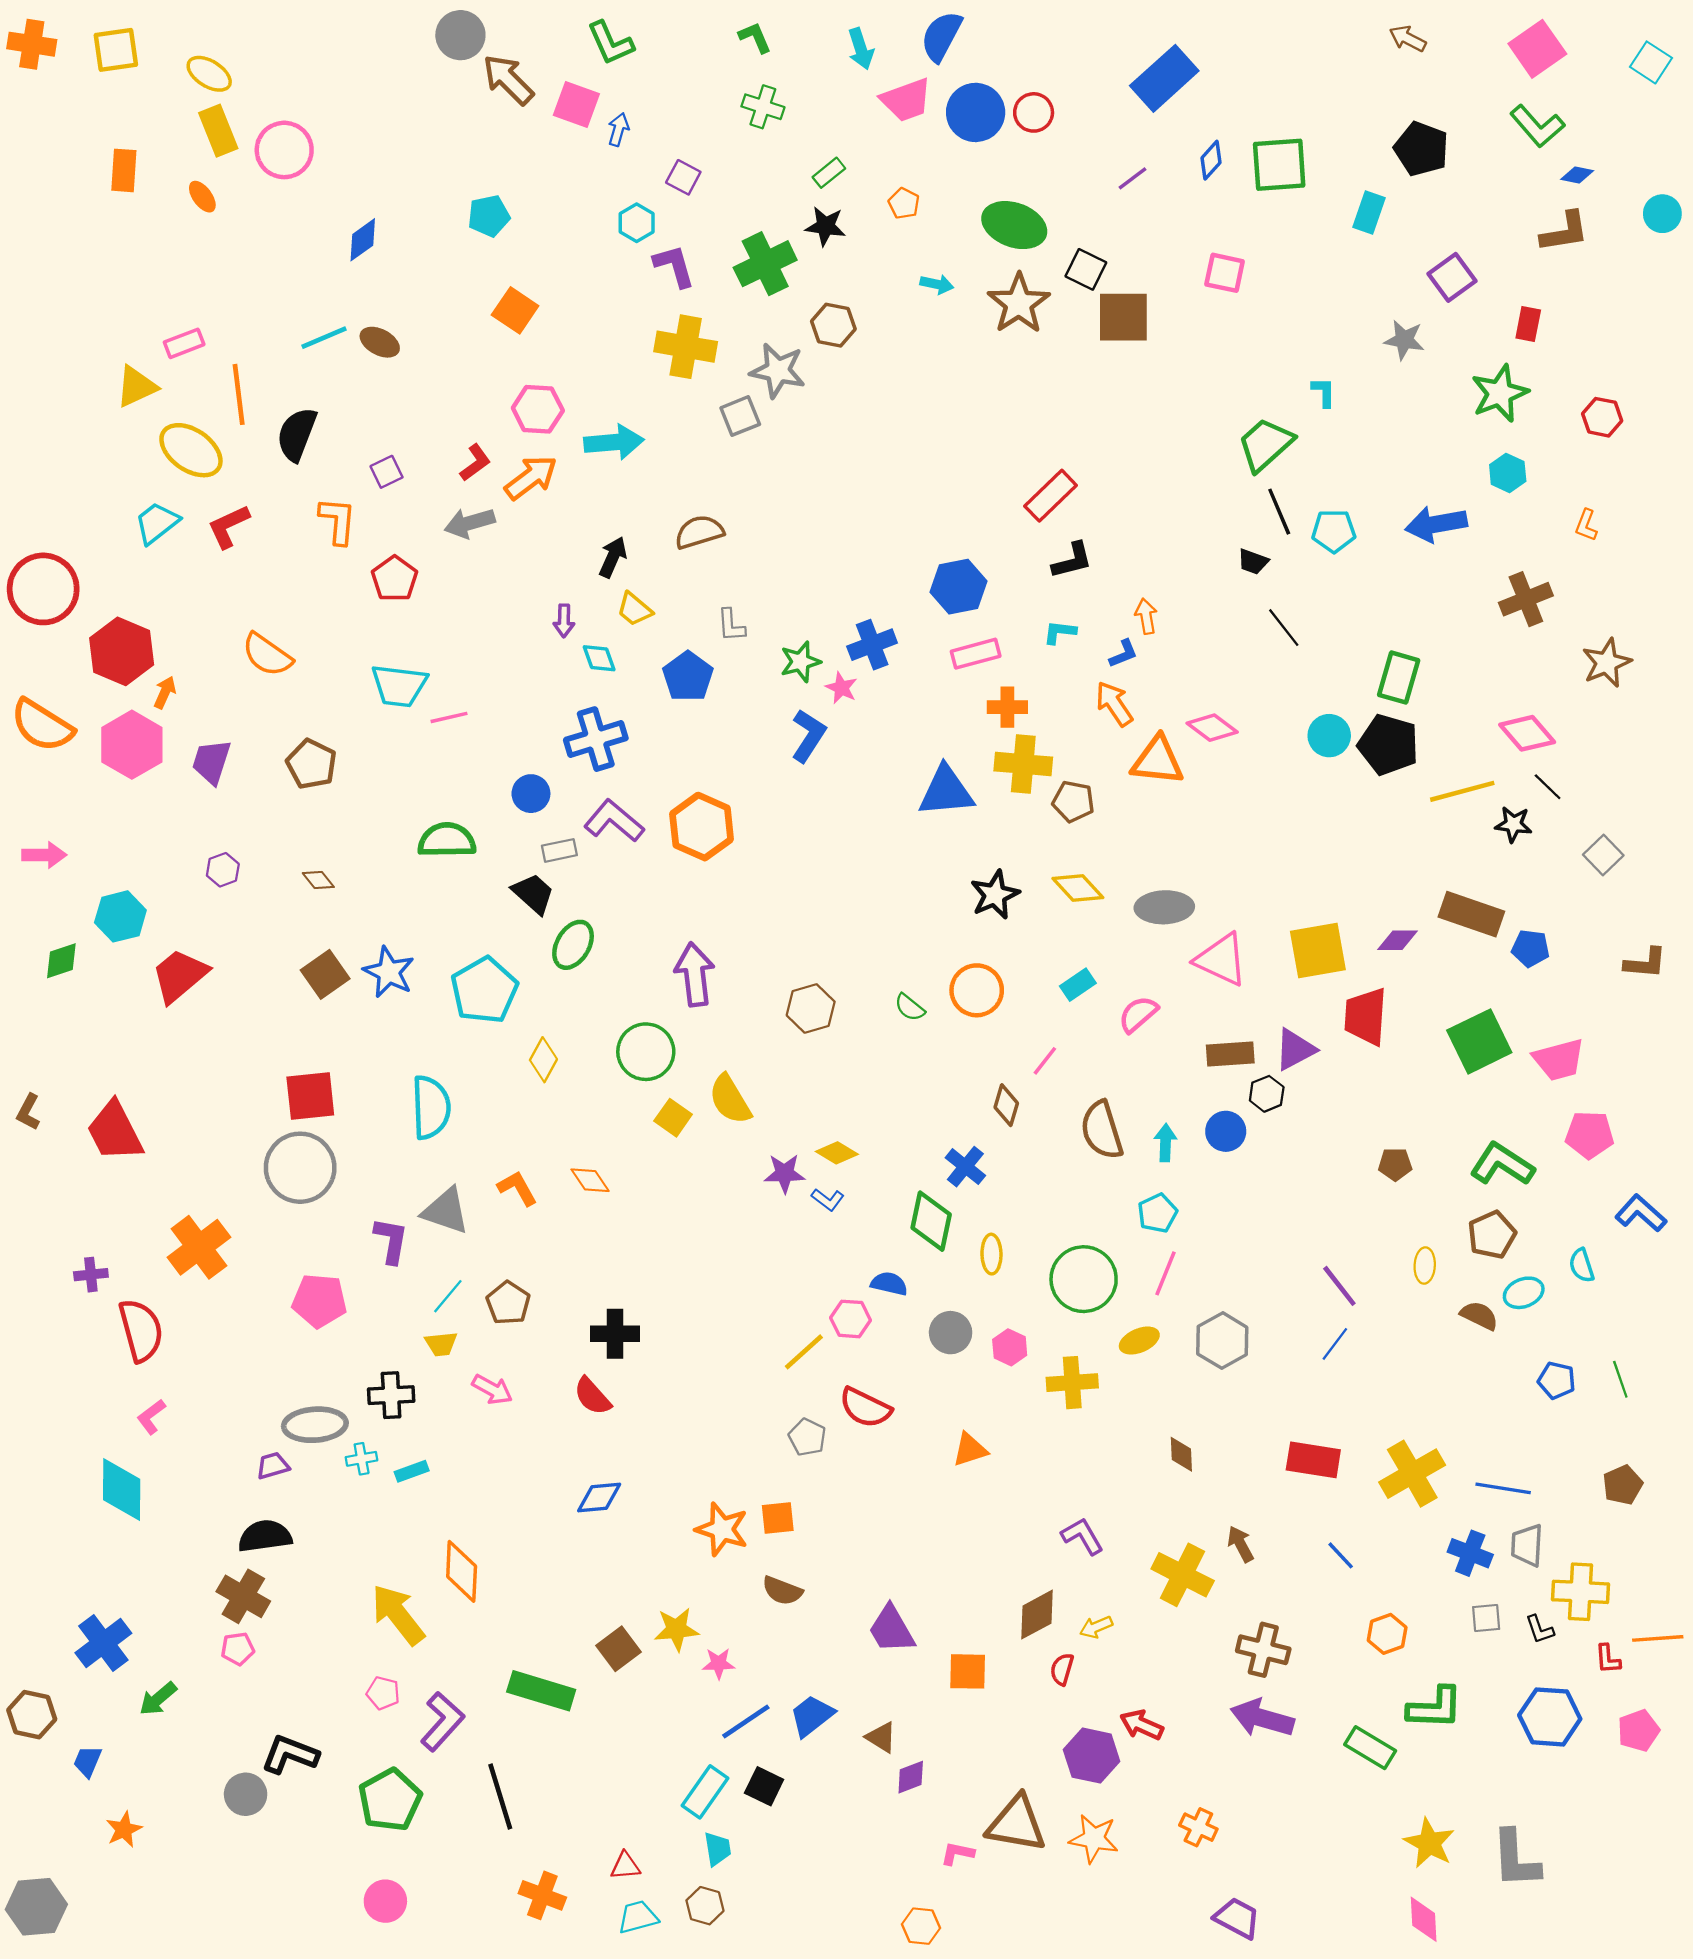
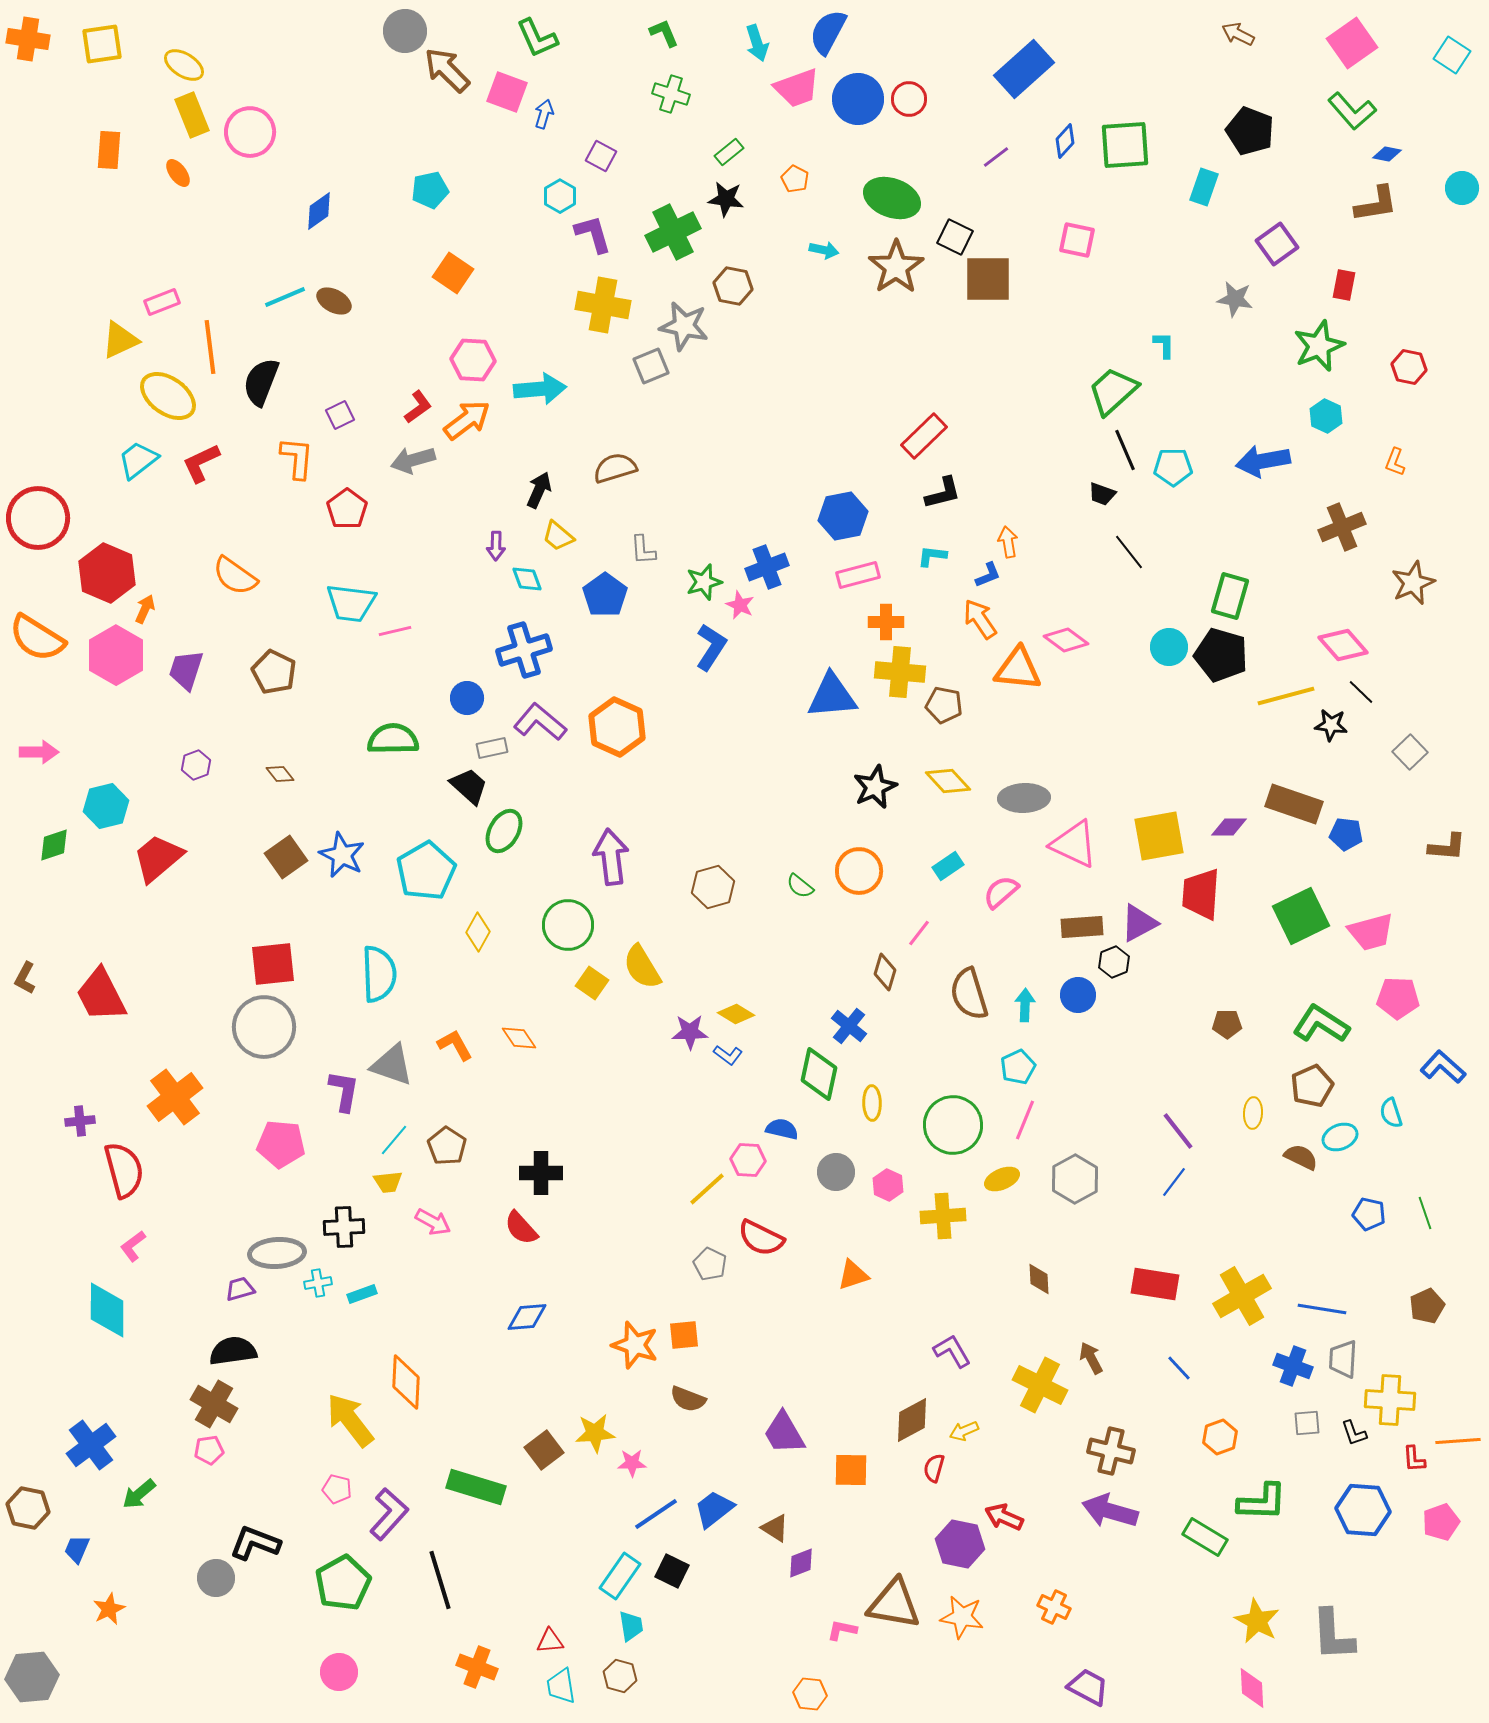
cyan trapezoid: (638, 1917) -> (561, 1686), turned -84

